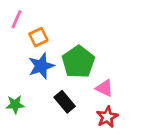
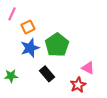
pink triangle: (104, 88) -> (88, 68), moved

